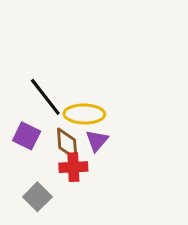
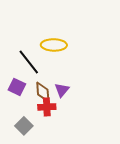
yellow ellipse: (84, 114) -> (54, 45), moved

